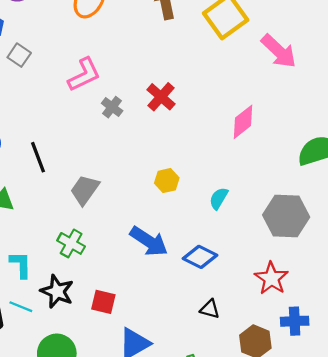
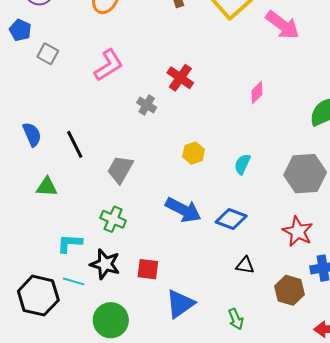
gray cross: (112, 107) -> (147, 105), moved
pink diamond: (243, 122) -> (257, 92), size x0.7
cyan L-shape: (21, 265) -> (69, 243), turned -80

